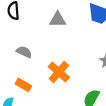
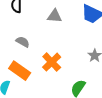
orange rectangle: (23, 85) -> (20, 71), size x1.5

